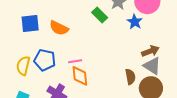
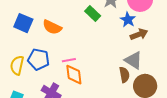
blue square: (30, 24) -> (23, 23), turned 30
brown arrow: (150, 51) -> (139, 34), moved
gray triangle: (152, 66) -> (133, 60), moved

